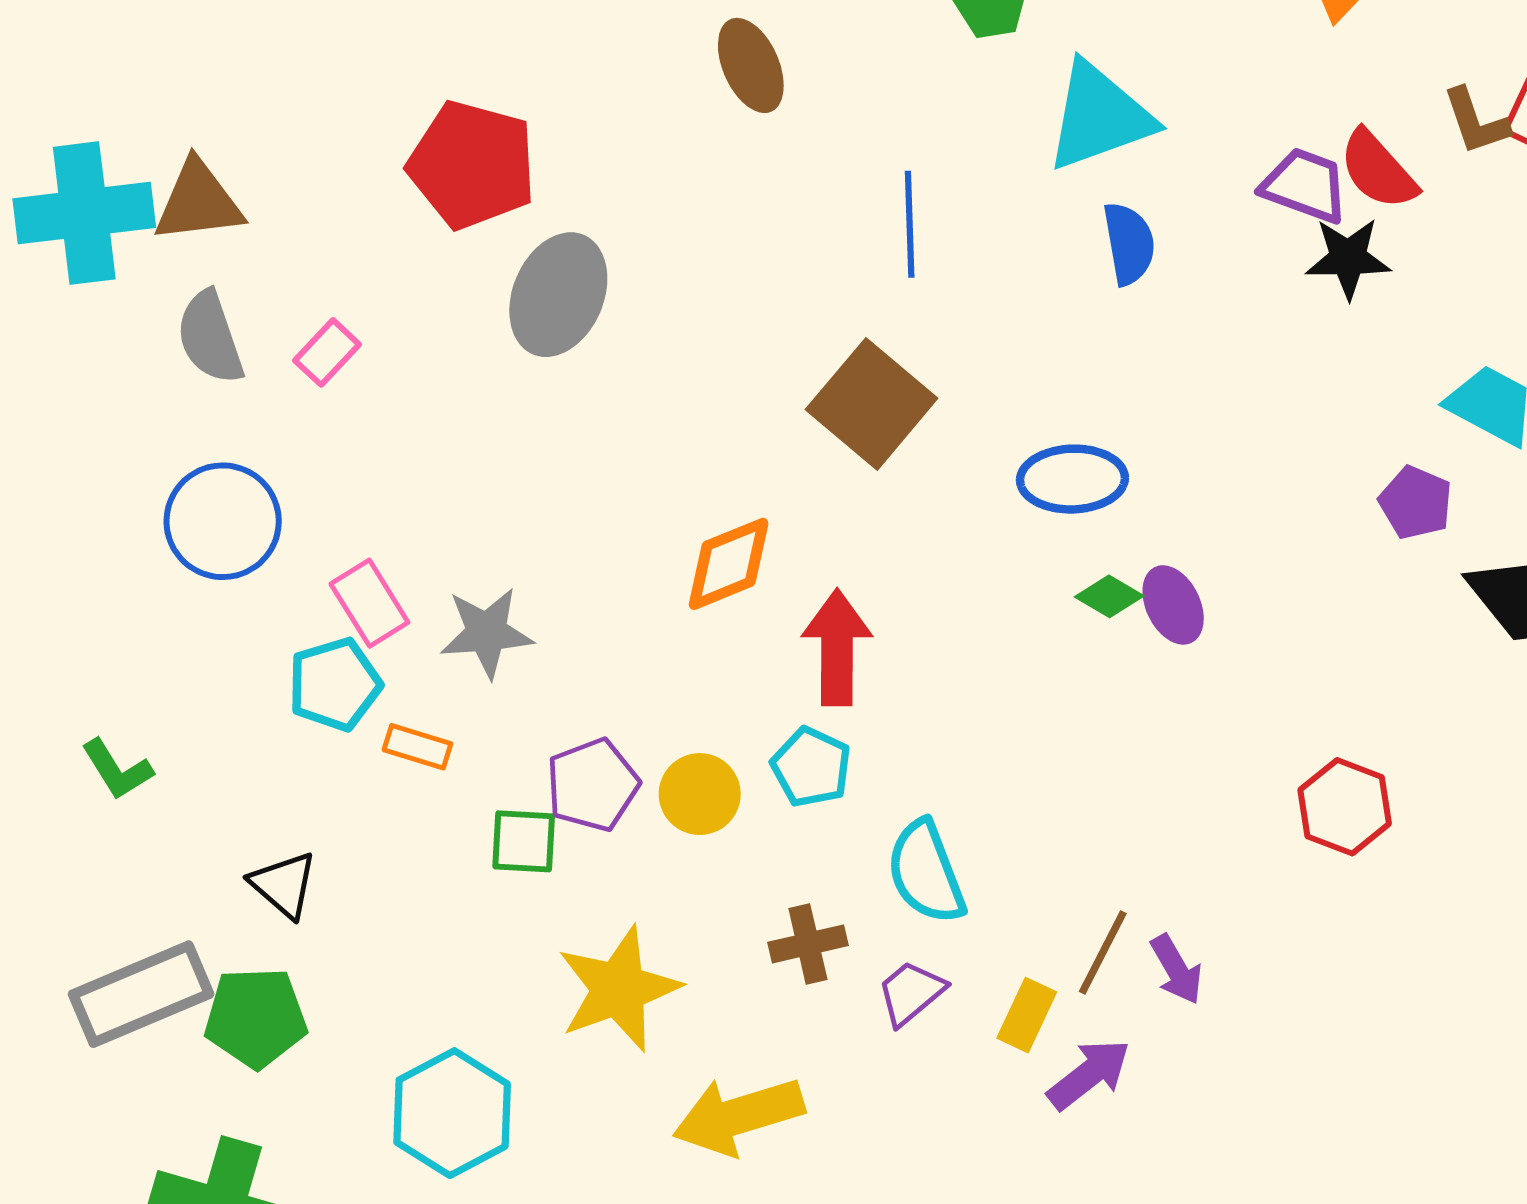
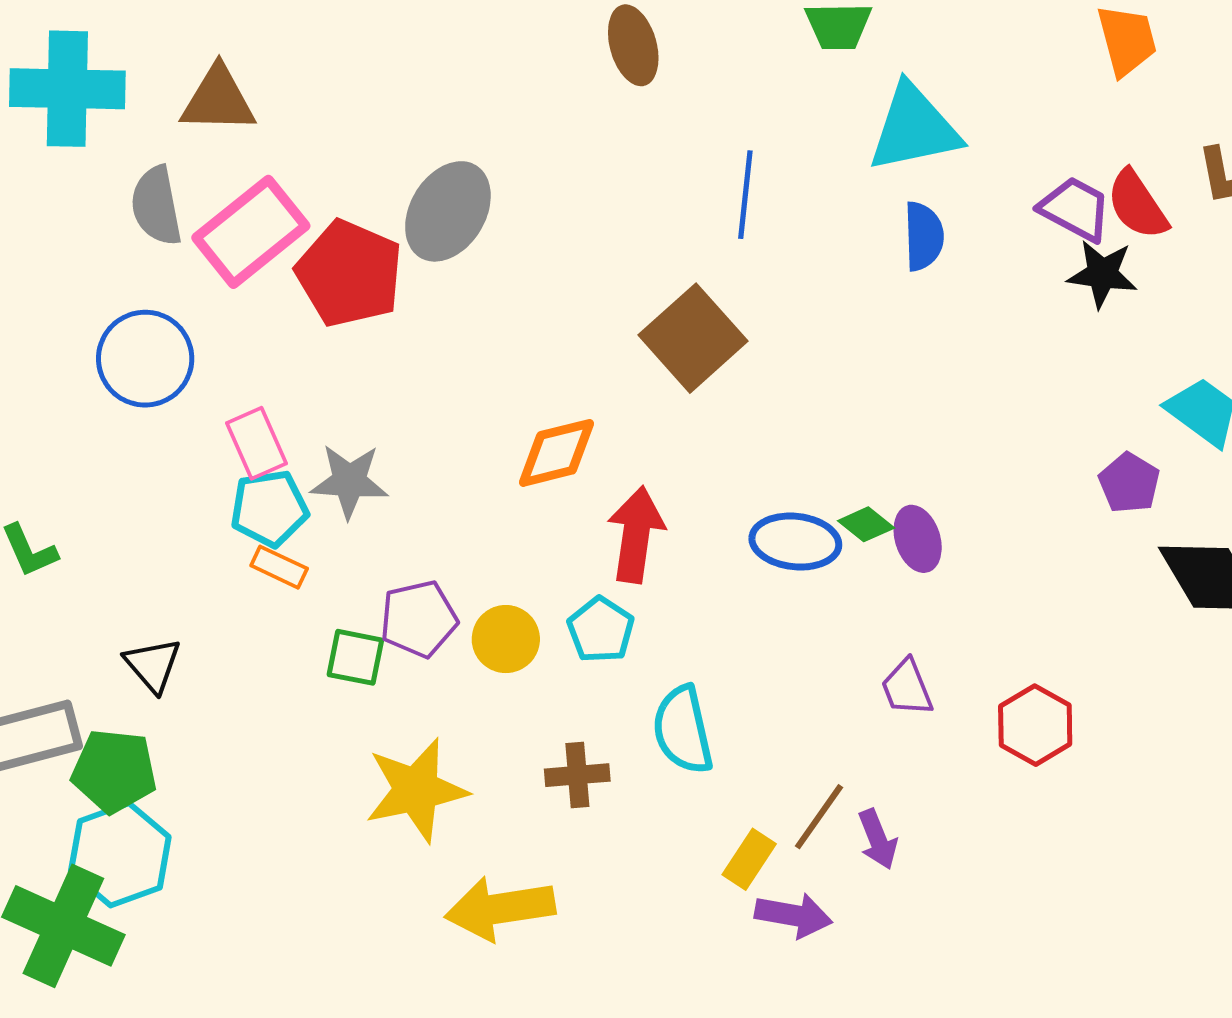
red pentagon: (472, 165) -> (349, 274), moved
brown triangle: (198, 202) -> (218, 100), moved
pink rectangle: (327, 352) -> (251, 232), size x2.0
blue ellipse: (1072, 479) -> (795, 542), moved
cyan pentagon: (335, 684) -> (269, 508), moved
purple trapezoid: (911, 993) -> (907, 688), moved, turned -80
purple arrow: (1089, 1074) -> (793, 915), turned 40
cyan hexagon: (452, 1113) -> (120, 854), moved

